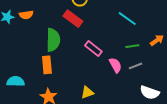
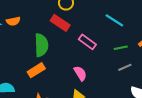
pink rectangle: (93, 48) -> (87, 42), moved
orange rectangle: (47, 65) -> (36, 70), turned 66
pink semicircle: (115, 65) -> (80, 73), moved

